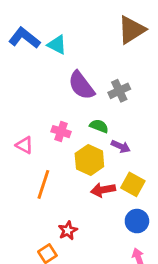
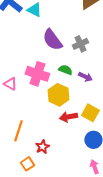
pink cross: (61, 132) -> (37, 74), size x1.6
purple arrow: (121, 146) -> (85, 77), moved
orange line: (43, 184) -> (18, 131), moved

